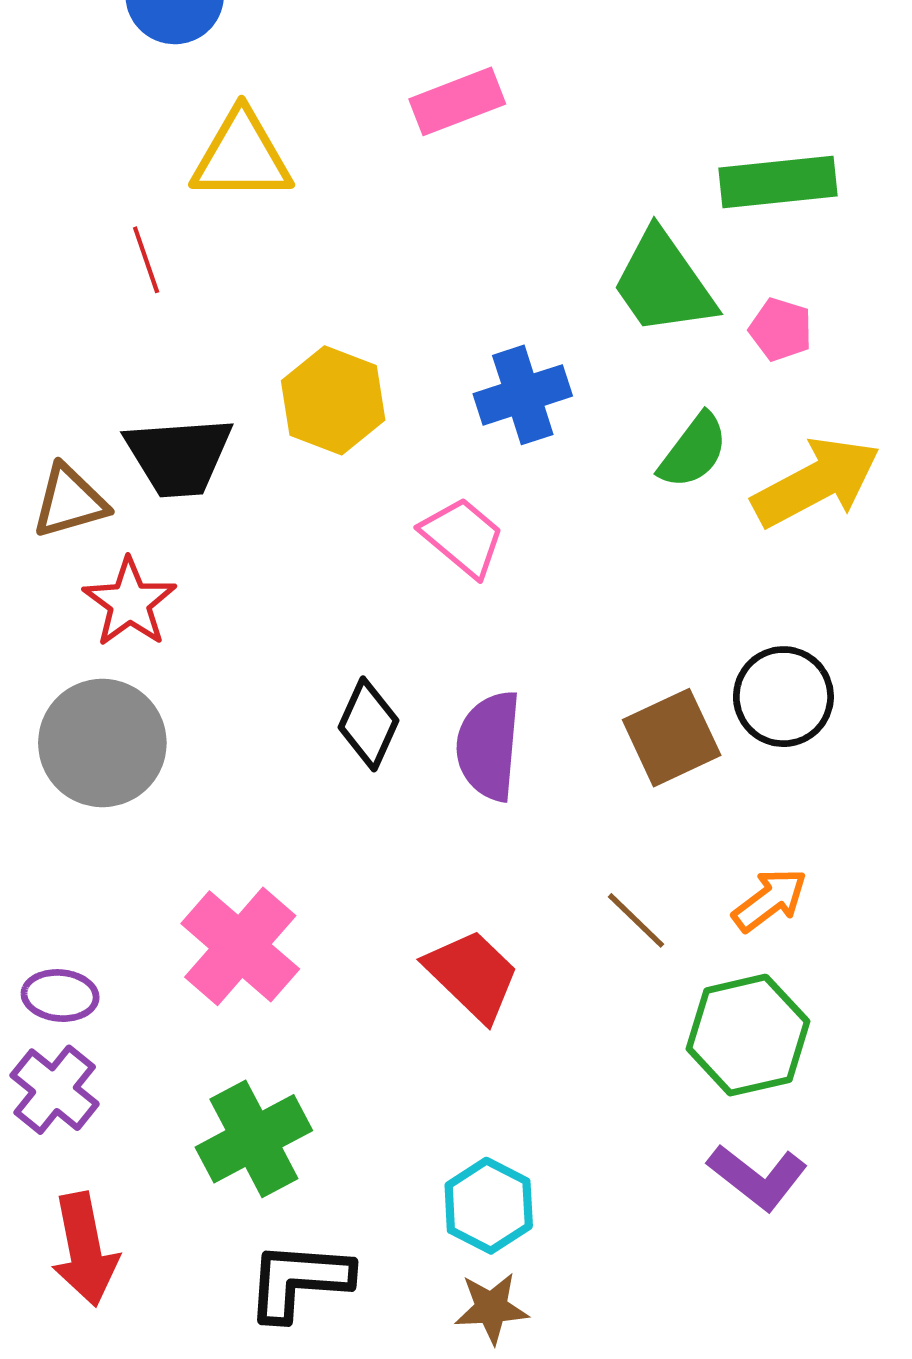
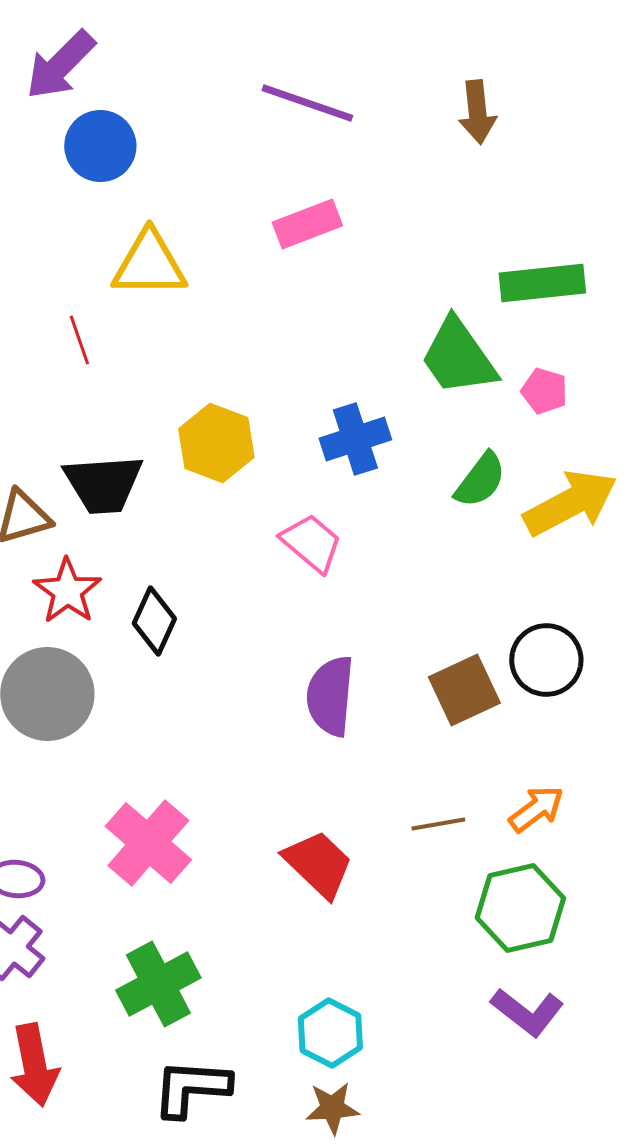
black diamond: (369, 724) -> (154, 621), moved
brown line: (636, 920) -> (438, 824), turned -54

